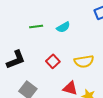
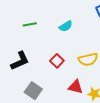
green line: (36, 26) -> (30, 24), moved

